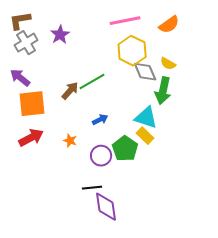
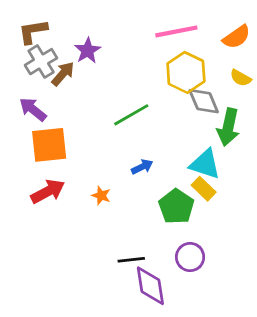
yellow semicircle: (168, 64) -> (241, 78), moved
brown arrow: (70, 91) -> (63, 74), moved
purple circle: (101, 156) -> (190, 257), moved

